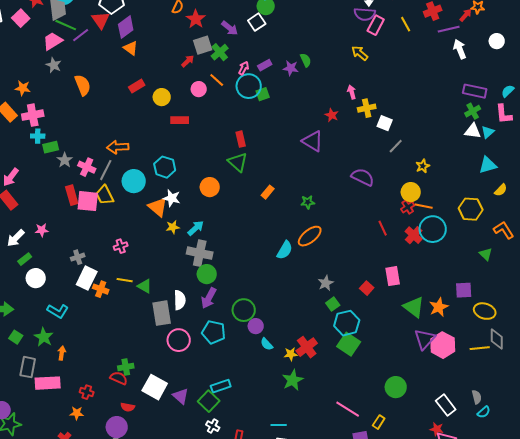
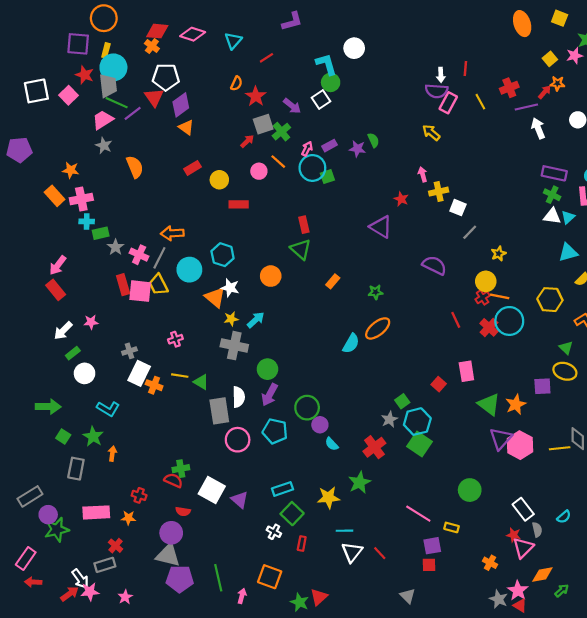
green cross: (473, 111) -> (552, 195), turned -35
gray cross: (200, 253) -> (234, 346), moved
gray star: (326, 283) -> (389, 419), moved
yellow ellipse: (485, 311) -> (565, 371), moved
yellow star: (291, 354) -> (328, 498), moved, size x1.5
pink rectangle: (48, 383) -> (96, 512), moved
gray semicircle: (477, 397) -> (537, 530), moved
green square: (209, 401) -> (292, 514), moved
yellow rectangle: (379, 422) -> (452, 527), turned 72

